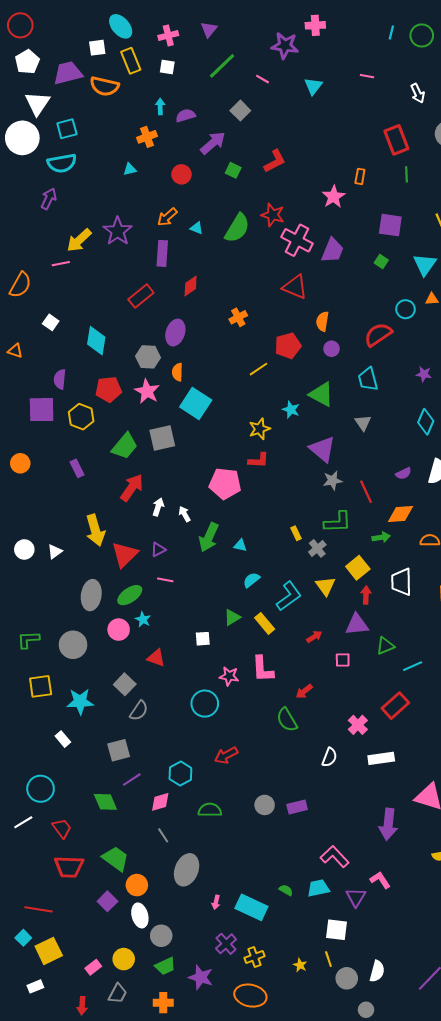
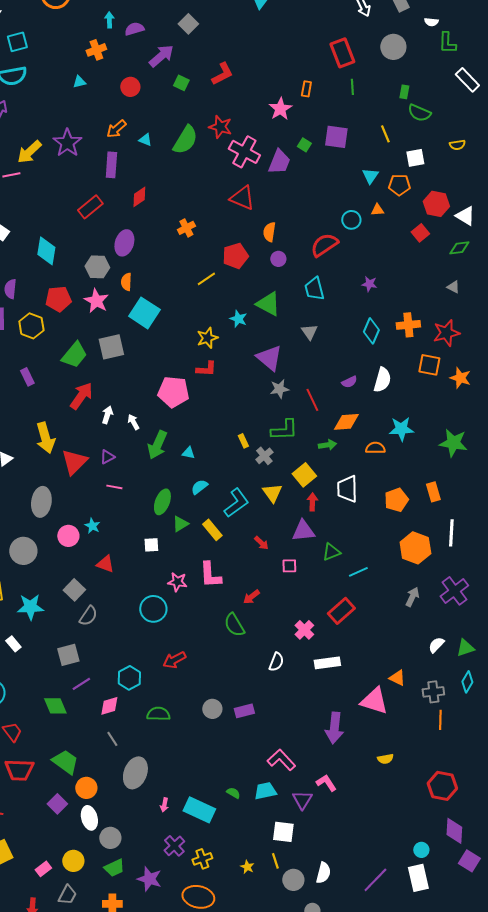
green square: (381, 262) -> (304, 145), moved
cyan triangle: (425, 265) -> (370, 176), size x0.7
green ellipse: (130, 595) -> (162, 502), moved, turned -35
red arrow: (314, 637) -> (261, 543), turned 77

